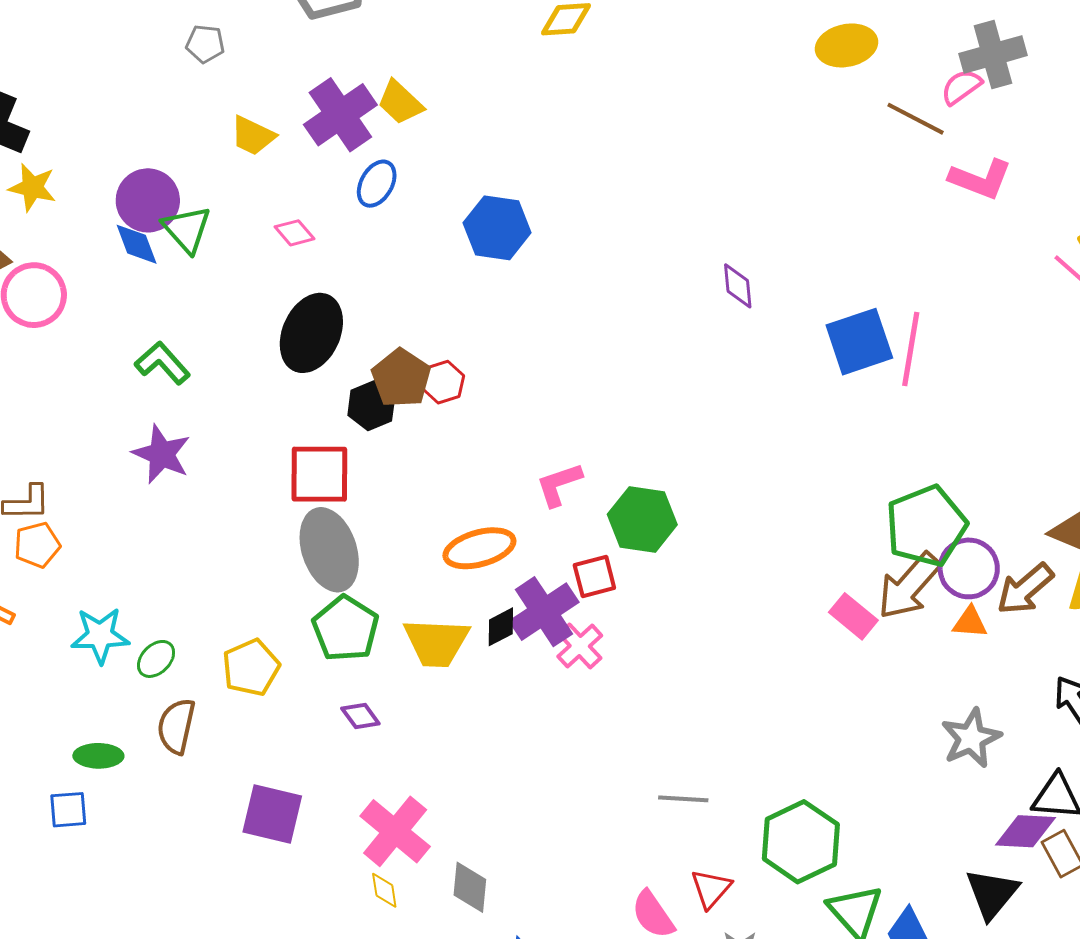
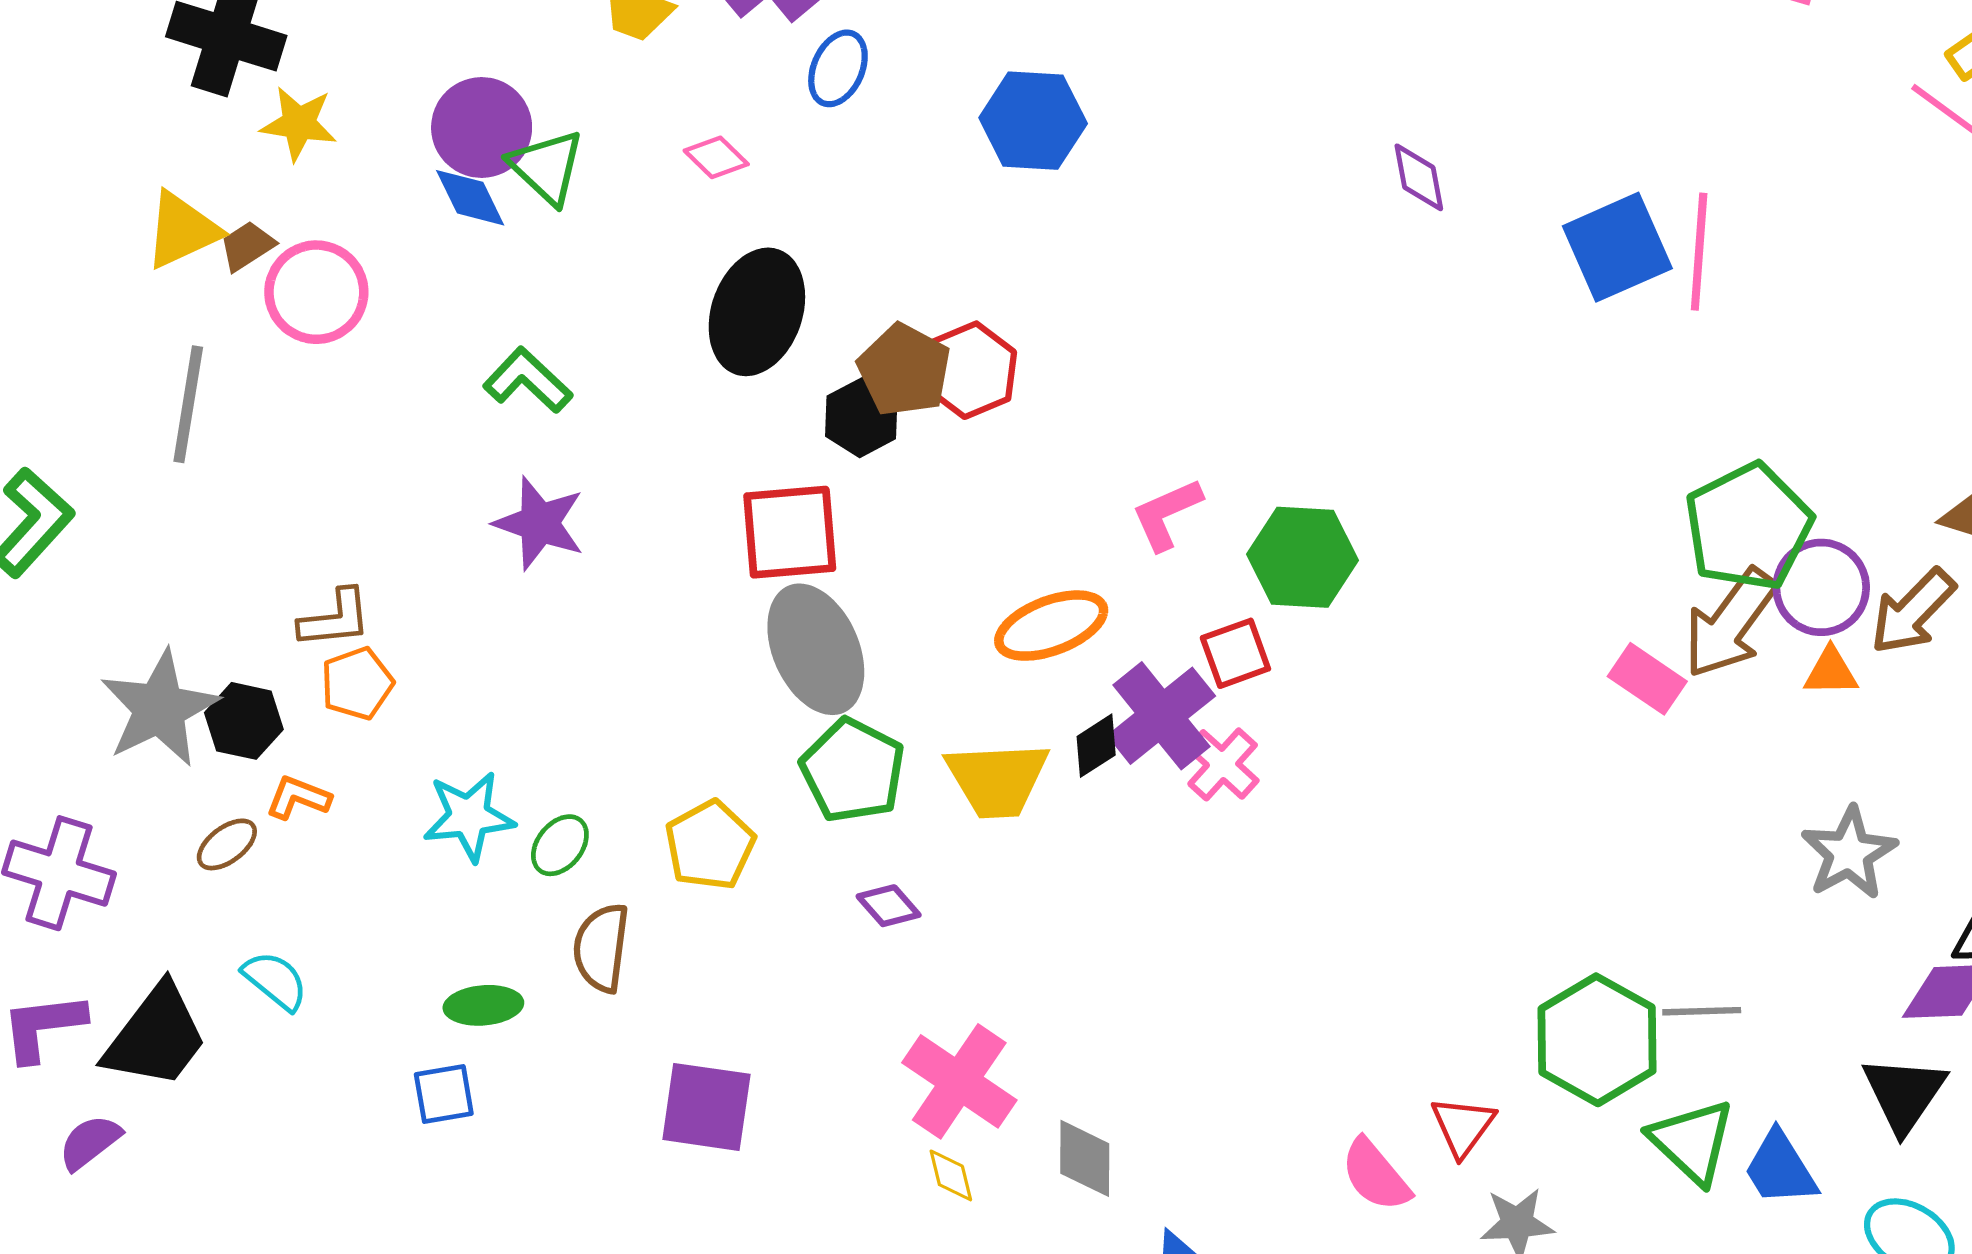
red hexagon: (443, 382) -> (971, 370), size x1.4
gray line: (683, 799) -> (1702, 1011), moved
purple square: (272, 814) -> (706, 1107), moved

